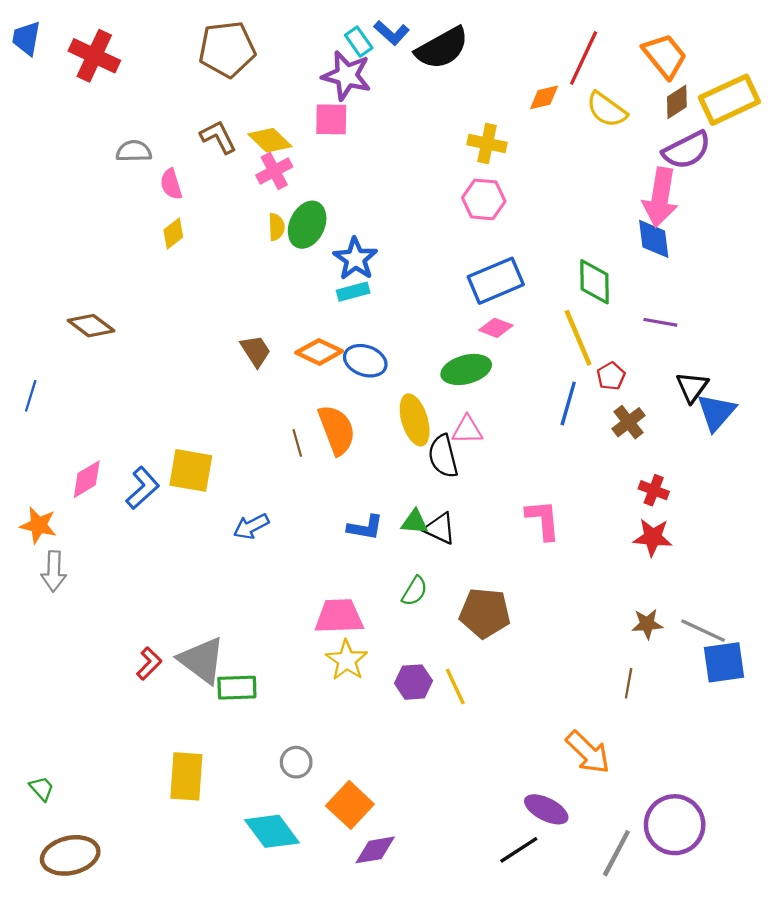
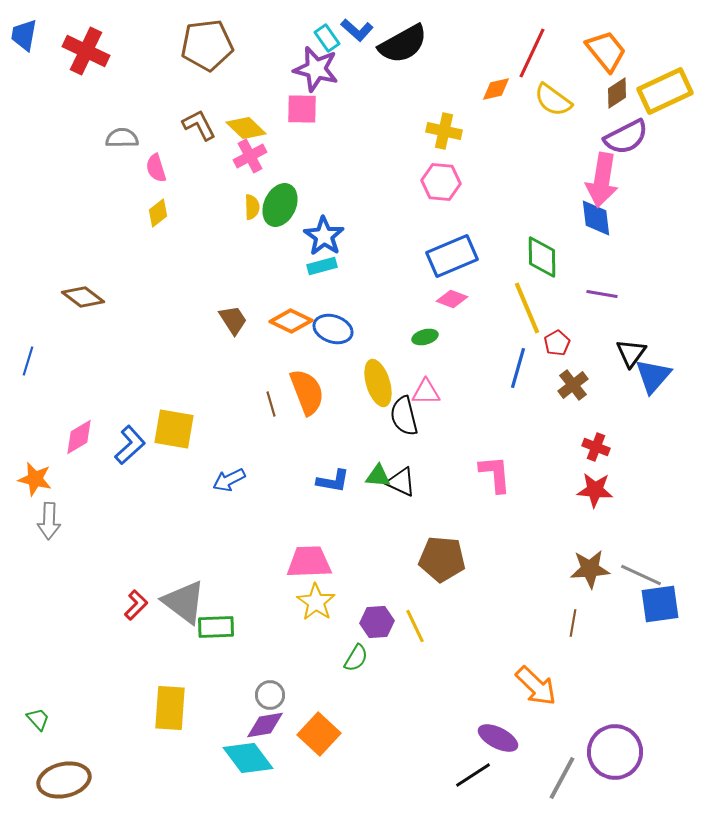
green ellipse: (466, 369) -> (425, 337), size x0.6
green semicircle: (415, 591) -> (356, 658), moved
brown star: (647, 624) -> (590, 569), size x1.4
purple diamond: (375, 850) -> (265, 725), moved

